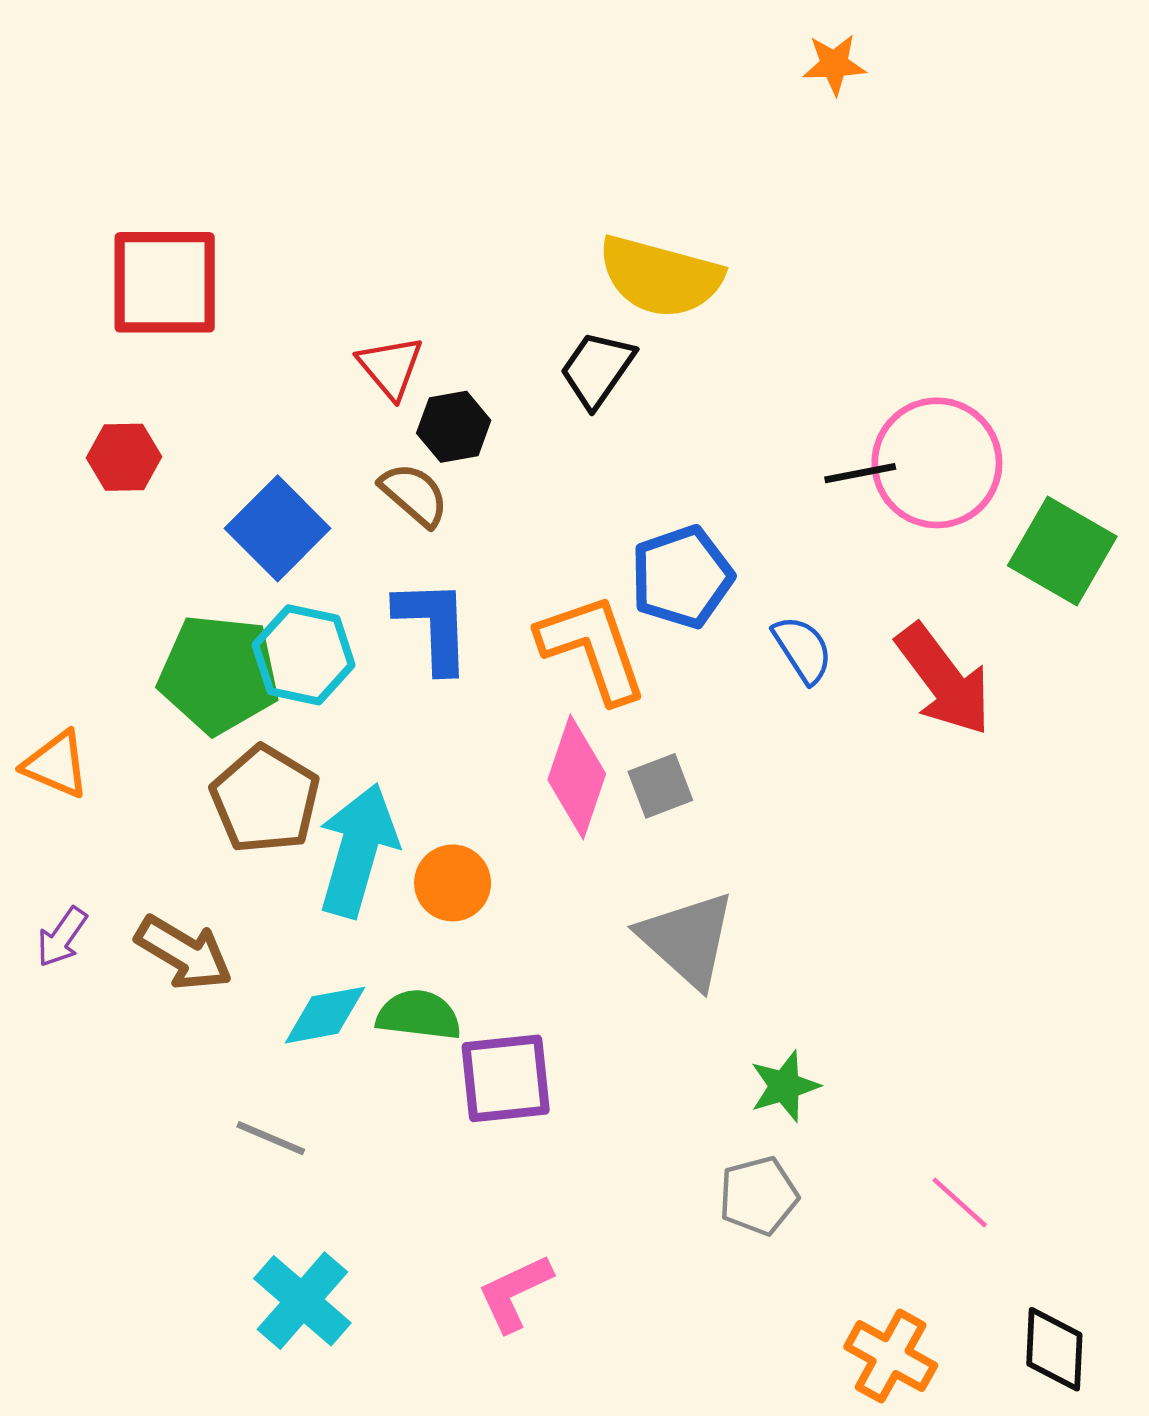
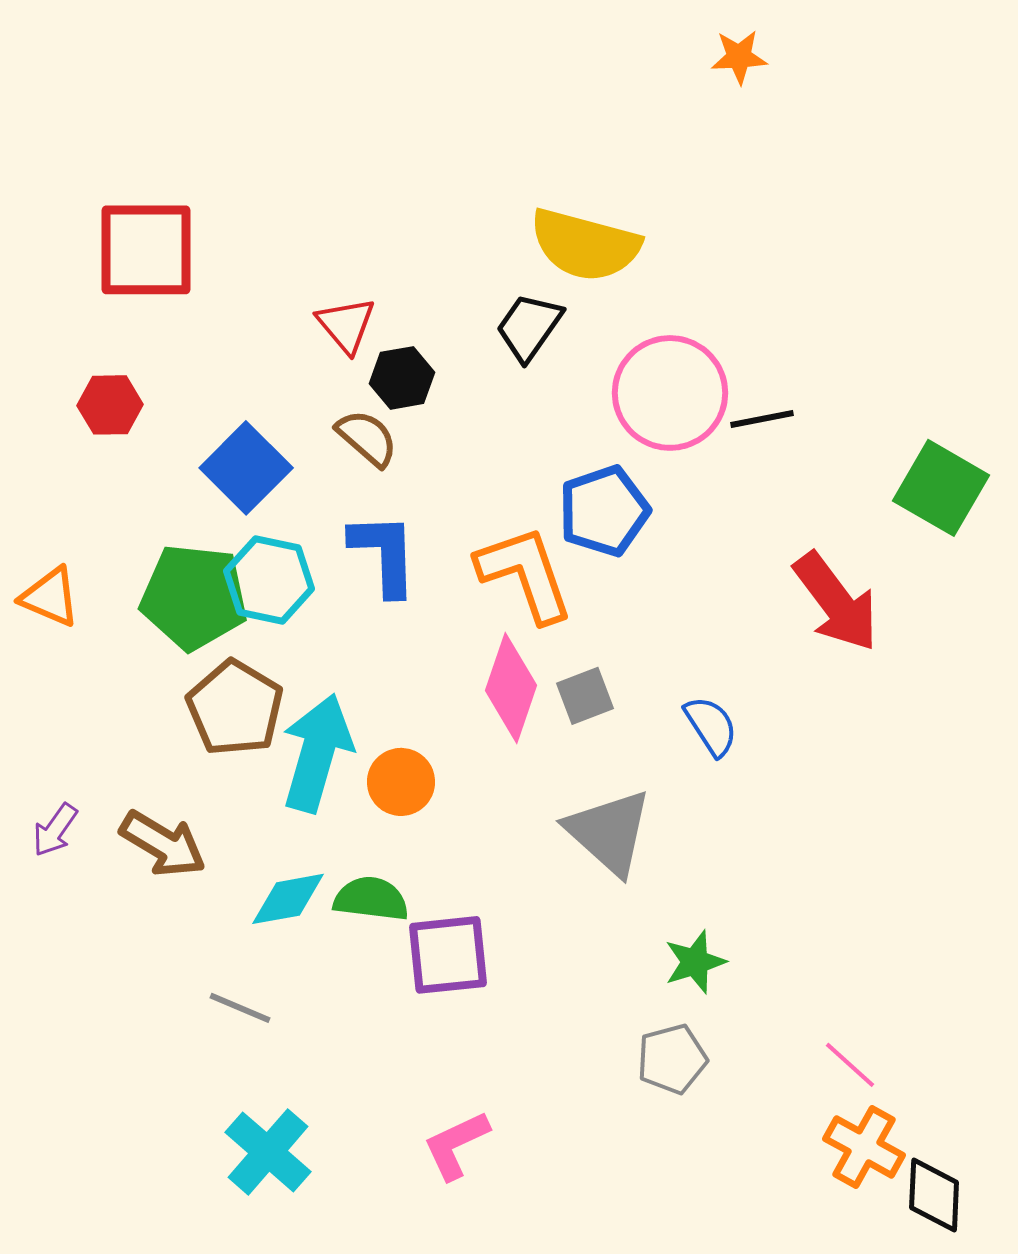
pink circle: (937, 463) -> (670, 393), moved
blue semicircle: (803, 649) -> (711, 726), moved
orange triangle: (56, 764) -> (50, 597), moved
orange cross: (891, 1356) -> (864, 1147), moved

